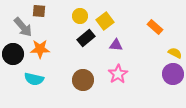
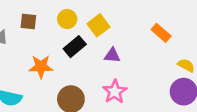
brown square: (39, 11) -> (28, 22), moved
orange star: (40, 49) -> (41, 67), moved

